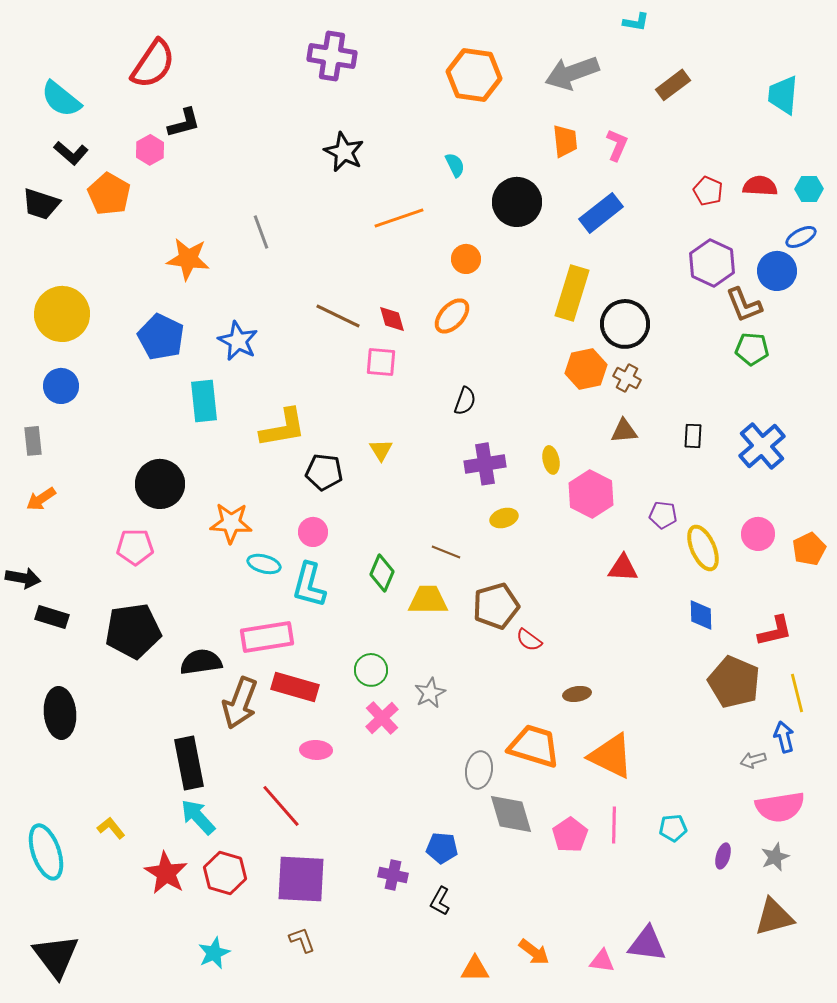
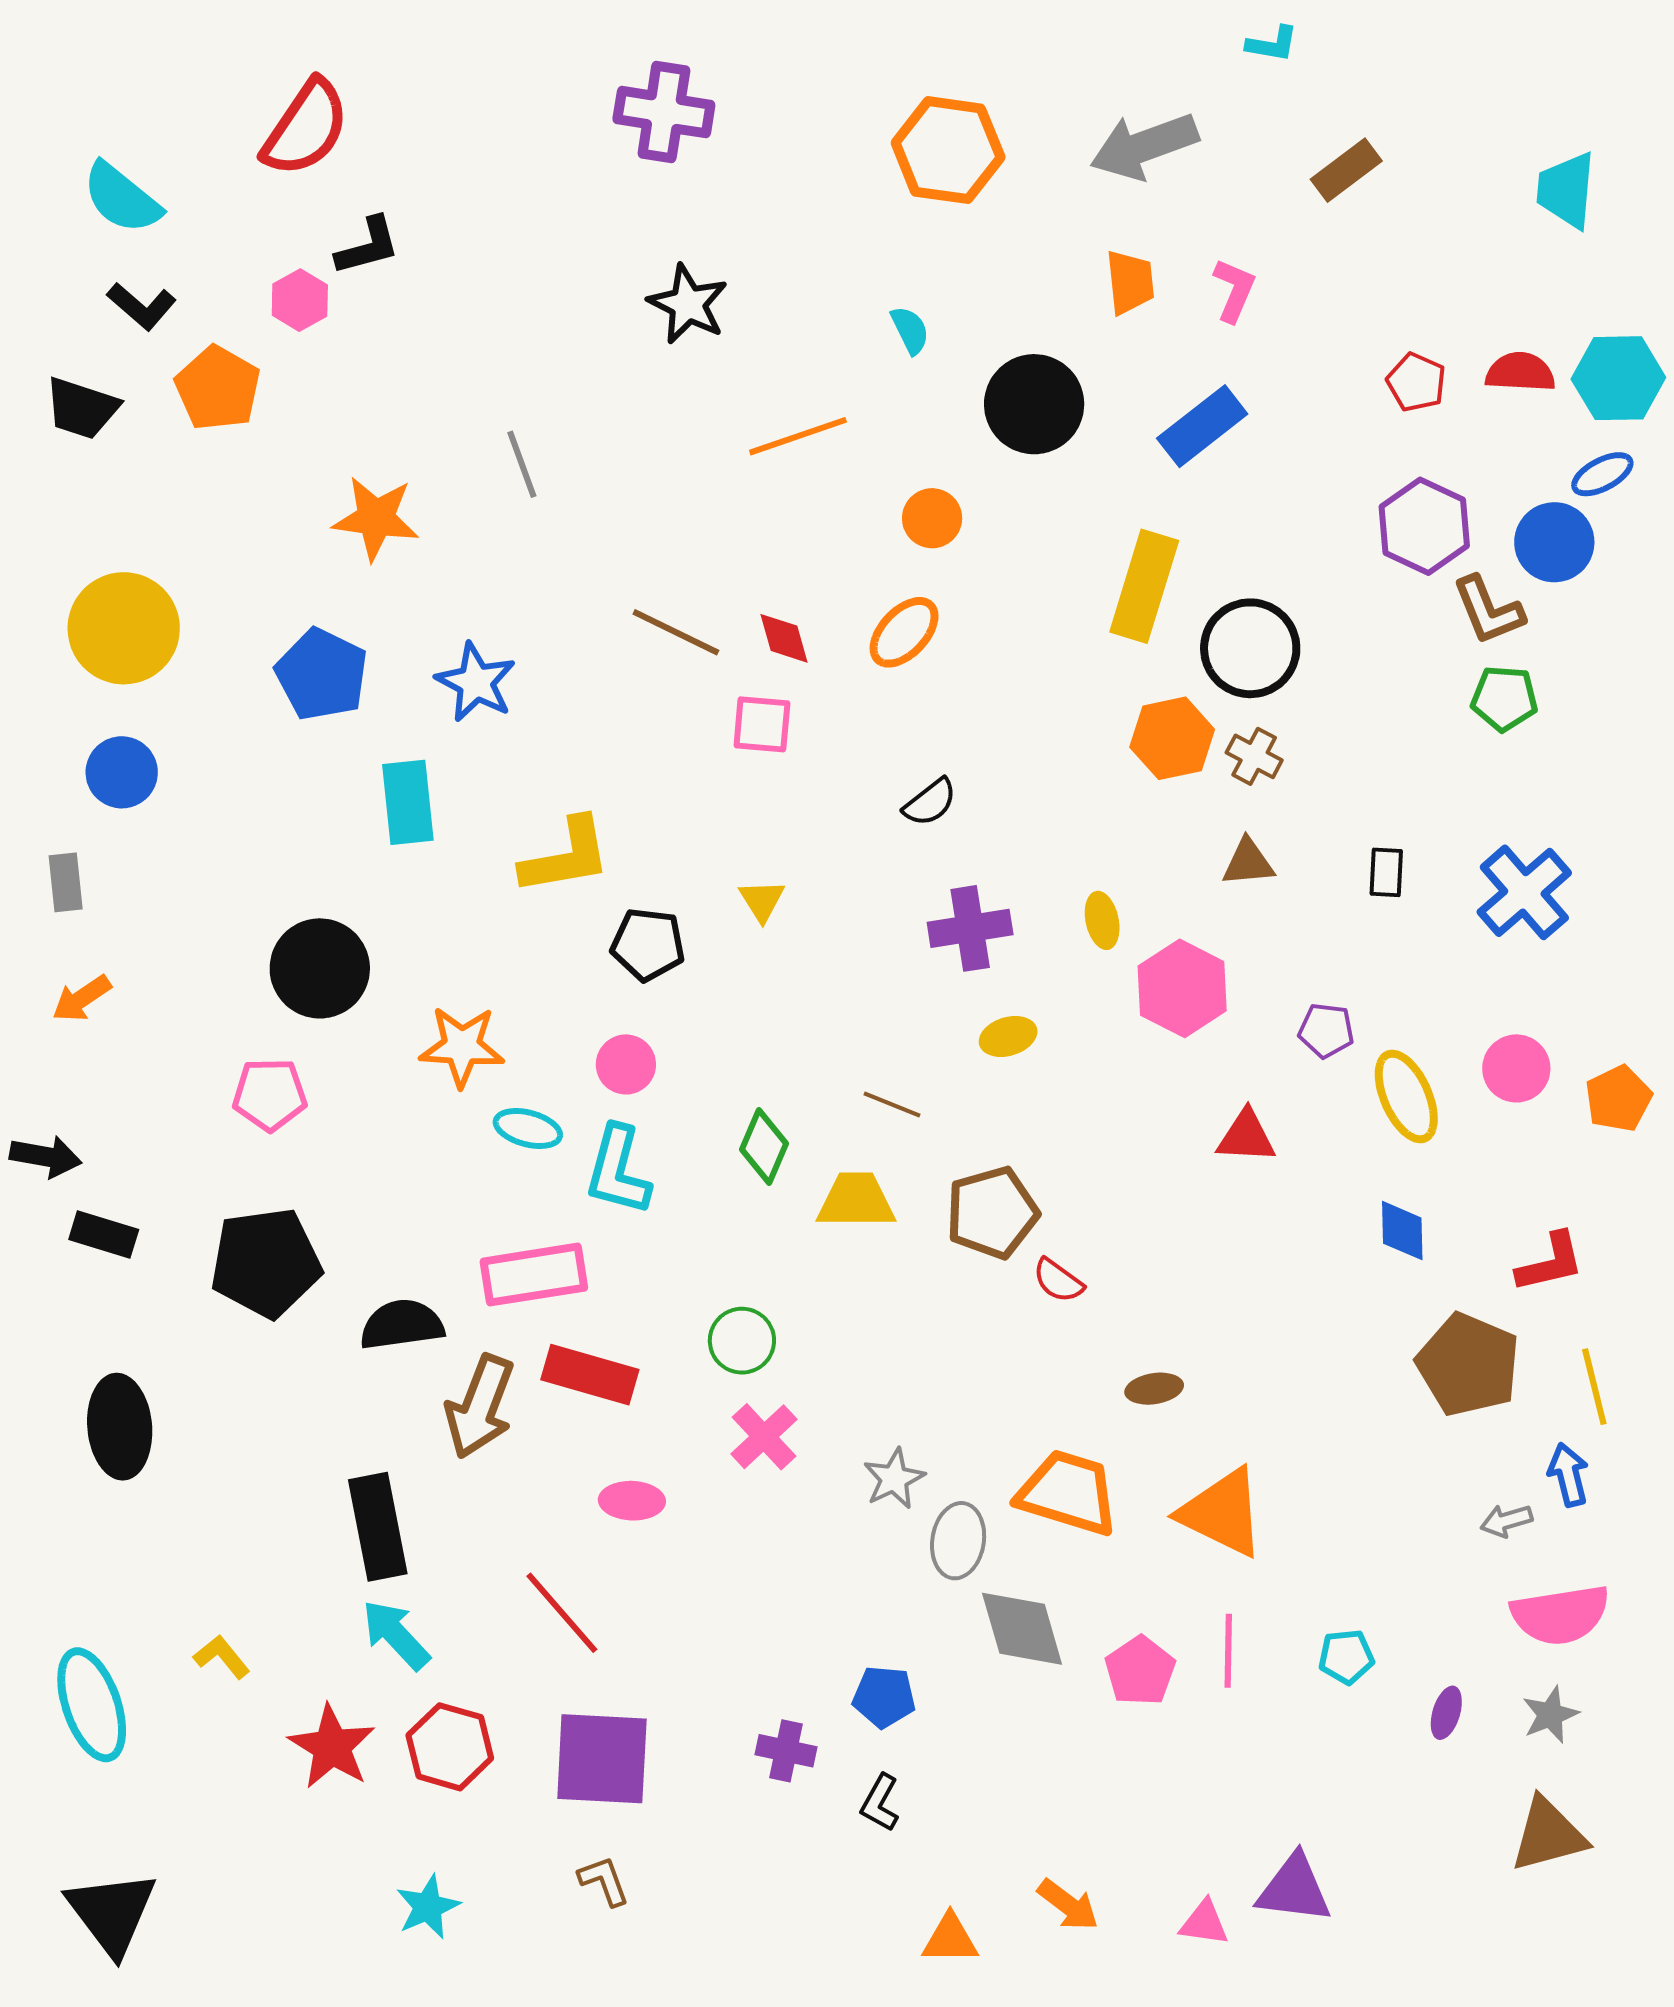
cyan hexagon: (809, 189) -> (1618, 378), size x1.6
black semicircle: (465, 401) -> (930, 802), turned 32
gray star: (430, 693) -> (894, 1479), moved

